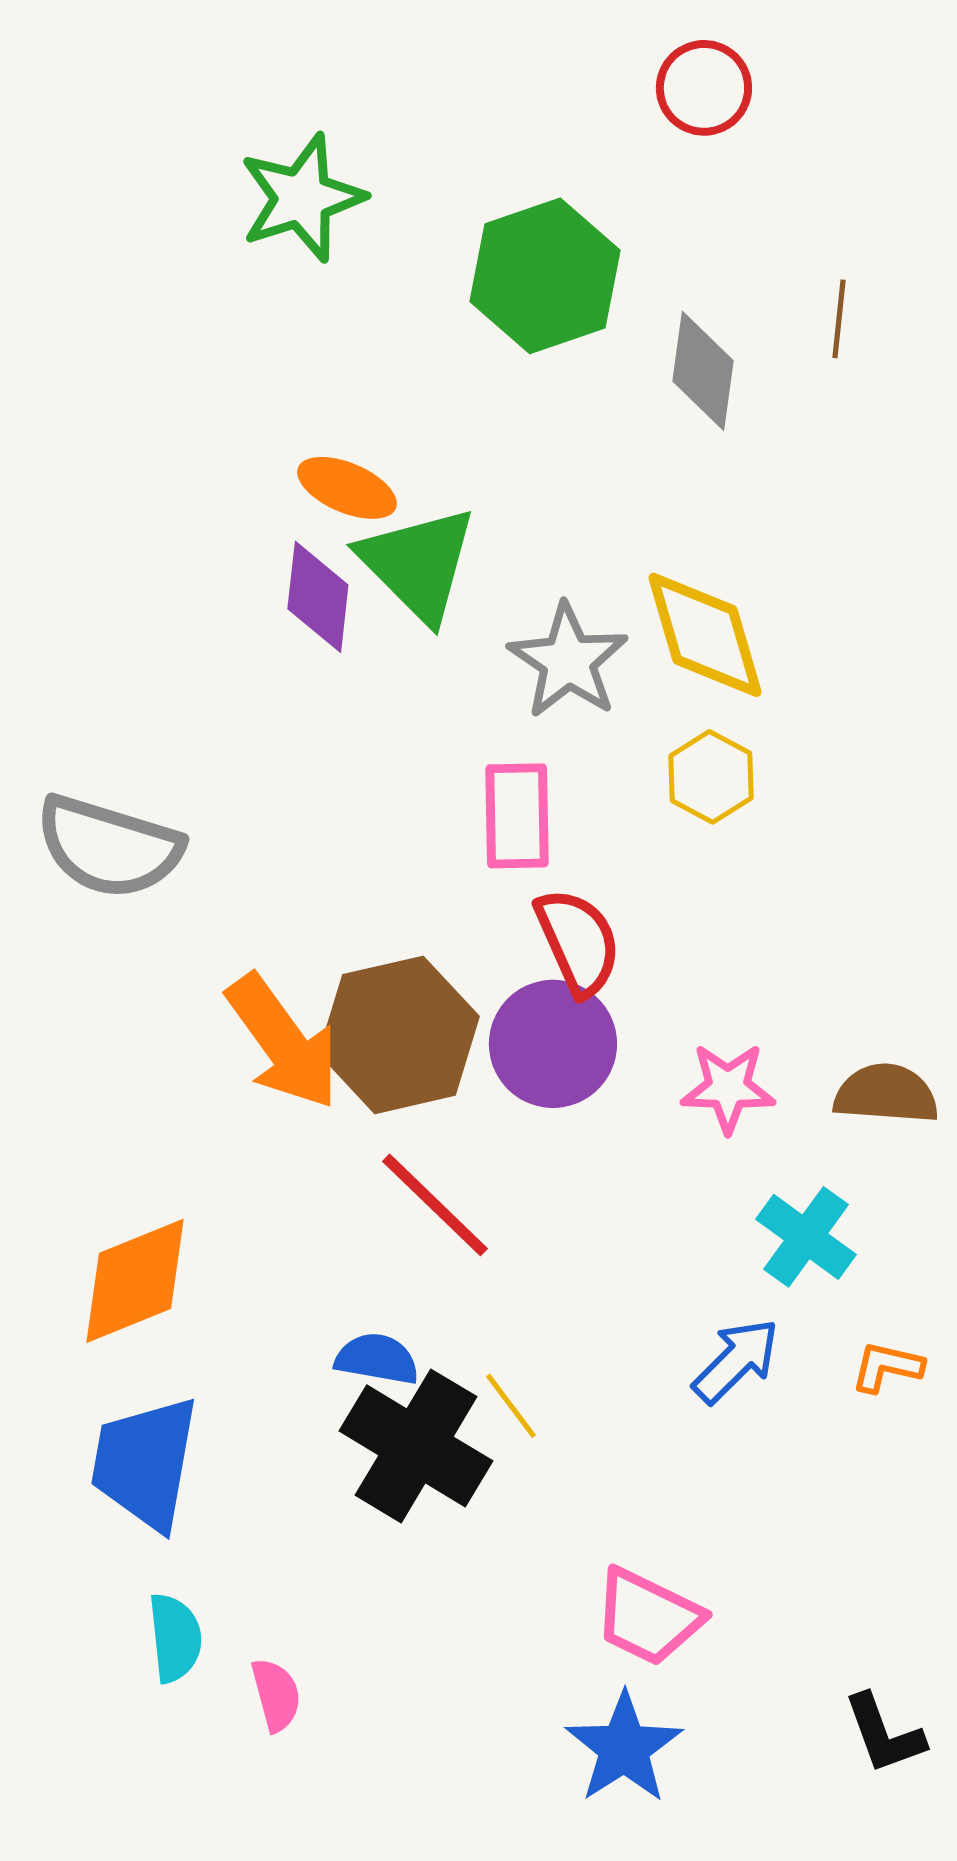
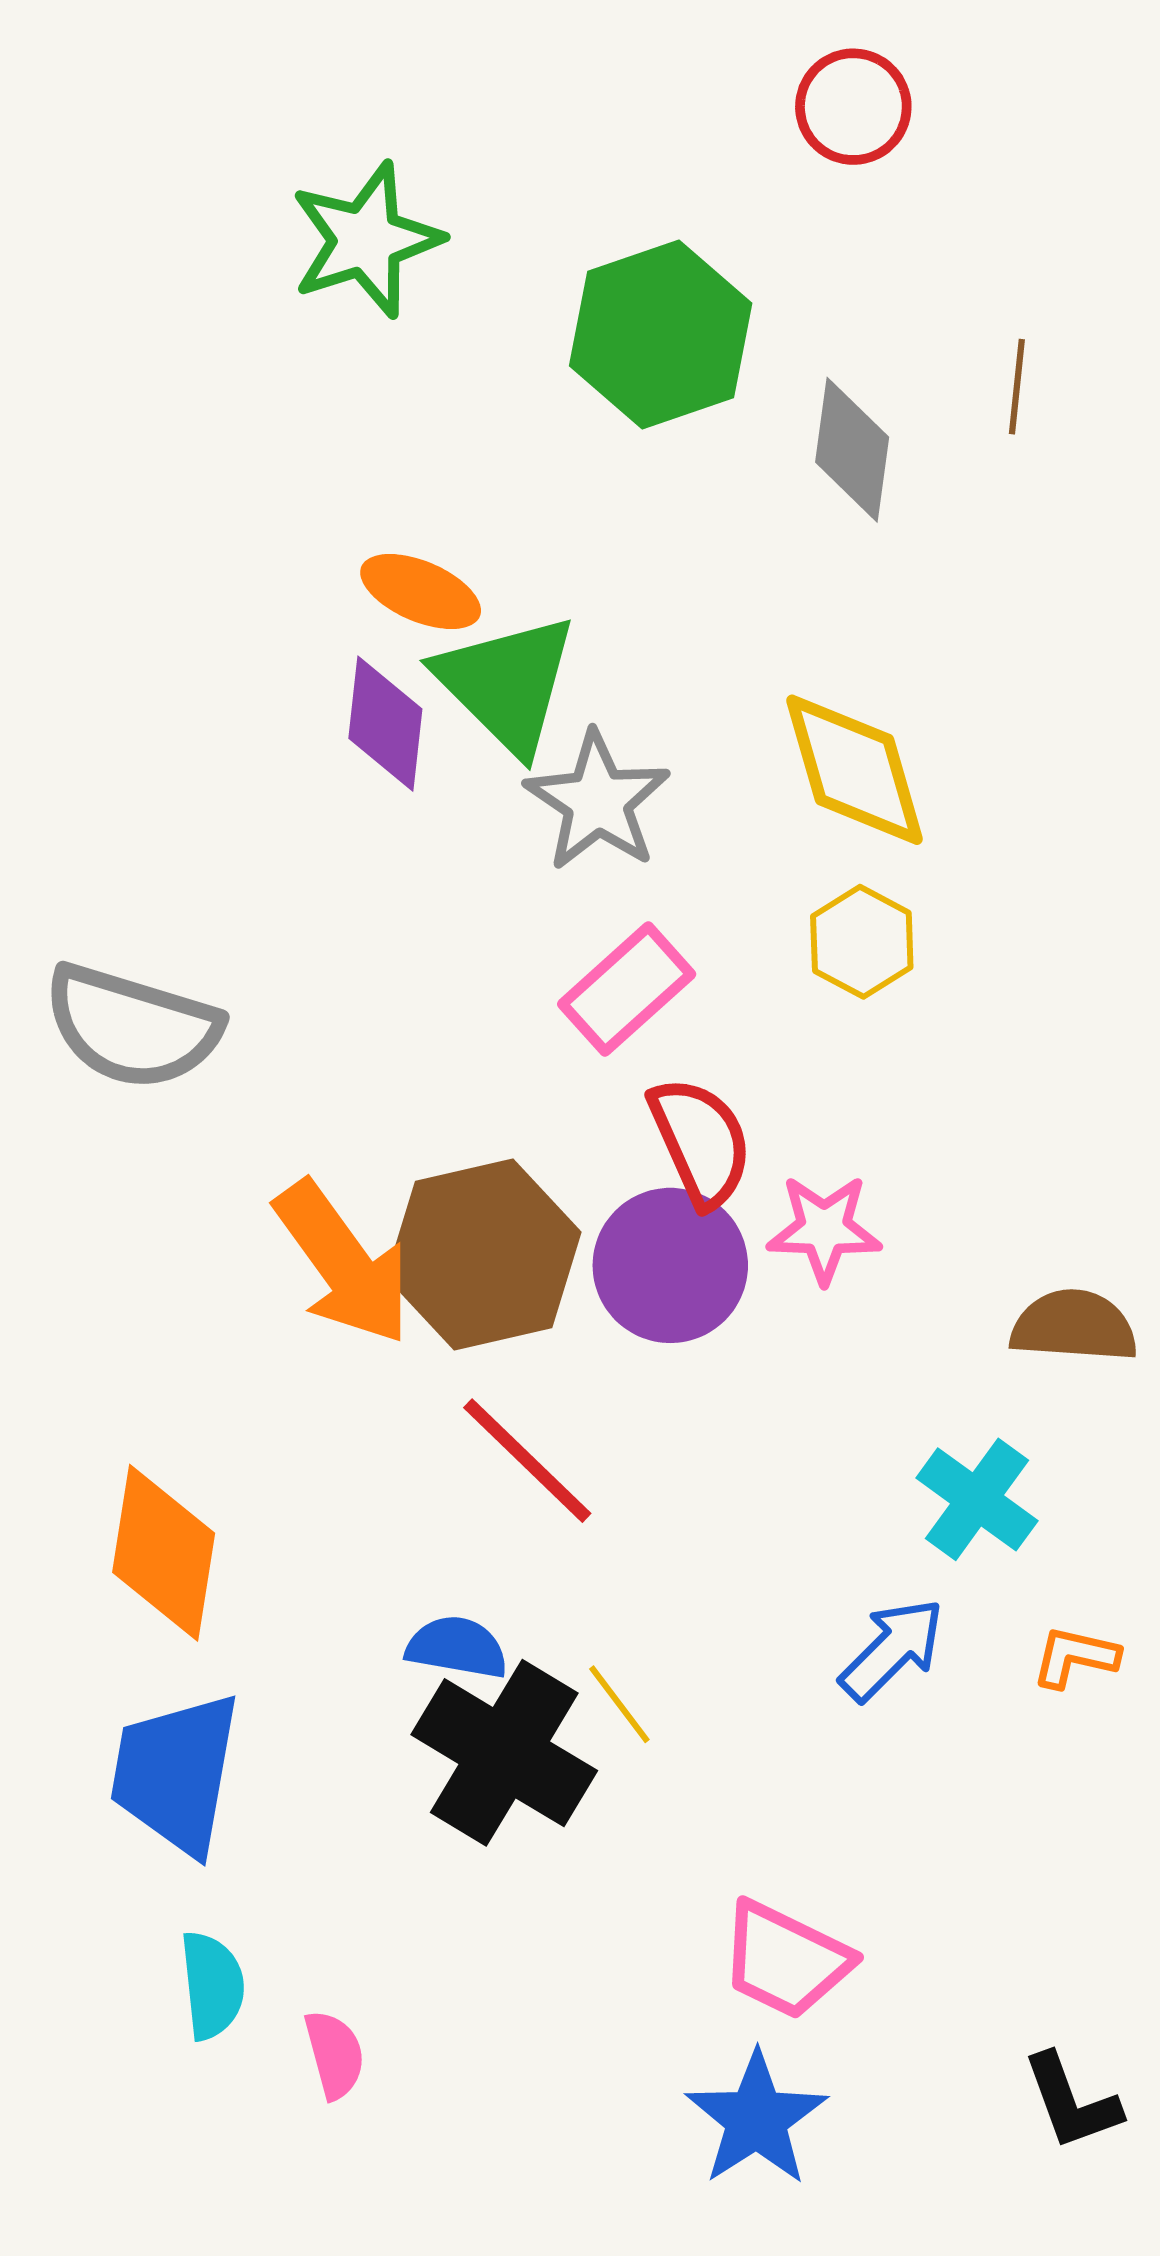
gray star: (568, 661) -> (598, 801), moved
pink rectangle: (517, 816) -> (627, 989), turned 49
pink star: (728, 1088) -> (824, 1229), moved
orange diamond: (135, 1281) -> (164, 1553), turned -59

